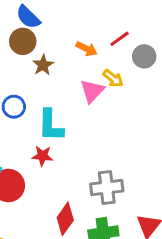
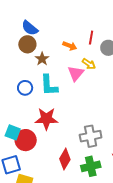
red line: (120, 39) -> (91, 38), turned -40
cyan L-shape: (51, 125) -> (49, 85), moved
red star: (42, 156) -> (46, 119), size x1.6

